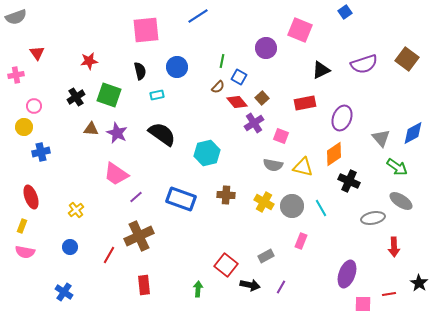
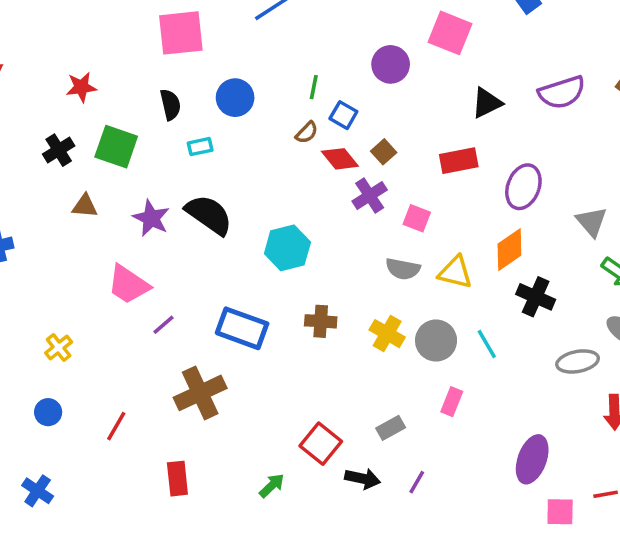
purple star: (117, 133) -> (151, 218), moved
brown cross: (139, 236) -> (200, 393), moved
green arrow: (198, 289) -> (272, 486), turned 42

